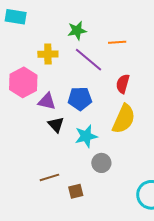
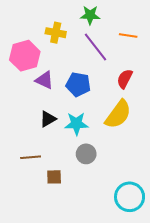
black triangle: (56, 125) -> (48, 119), moved, turned 30

